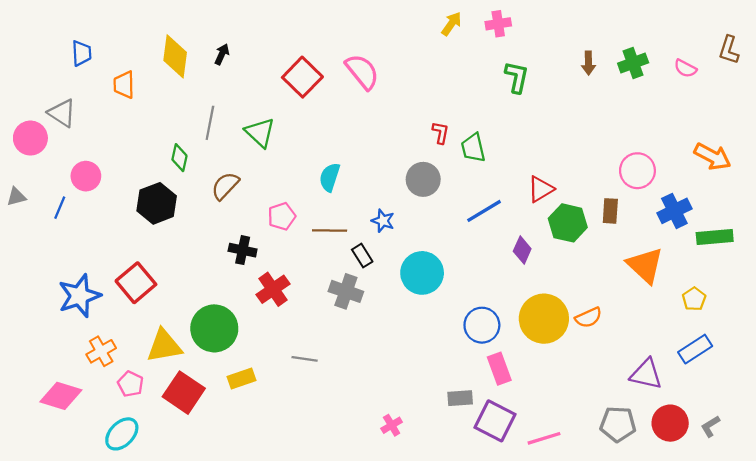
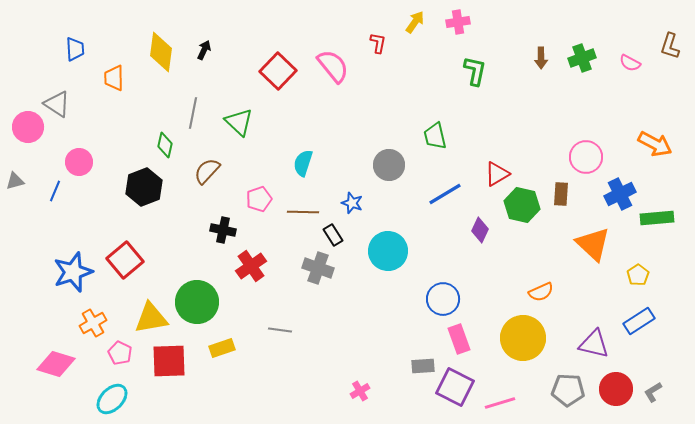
red L-shape: (441, 133) -> (378, 43), moved
yellow circle: (544, 319) -> (523, 338), moved
red square: (184, 393) -> (169, 361), turned -36

